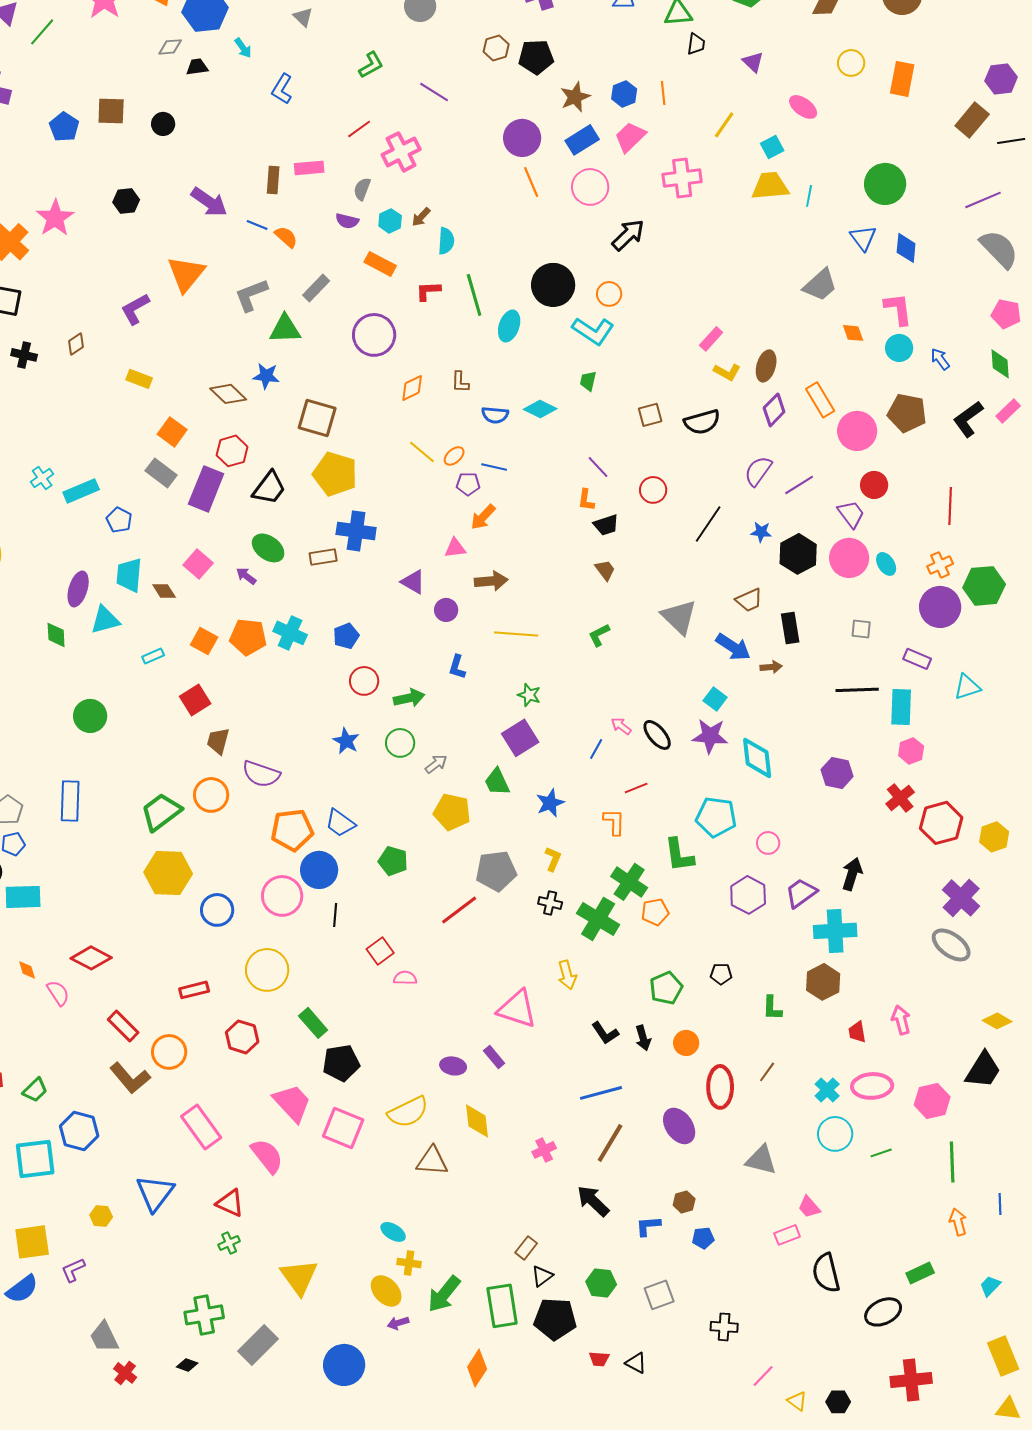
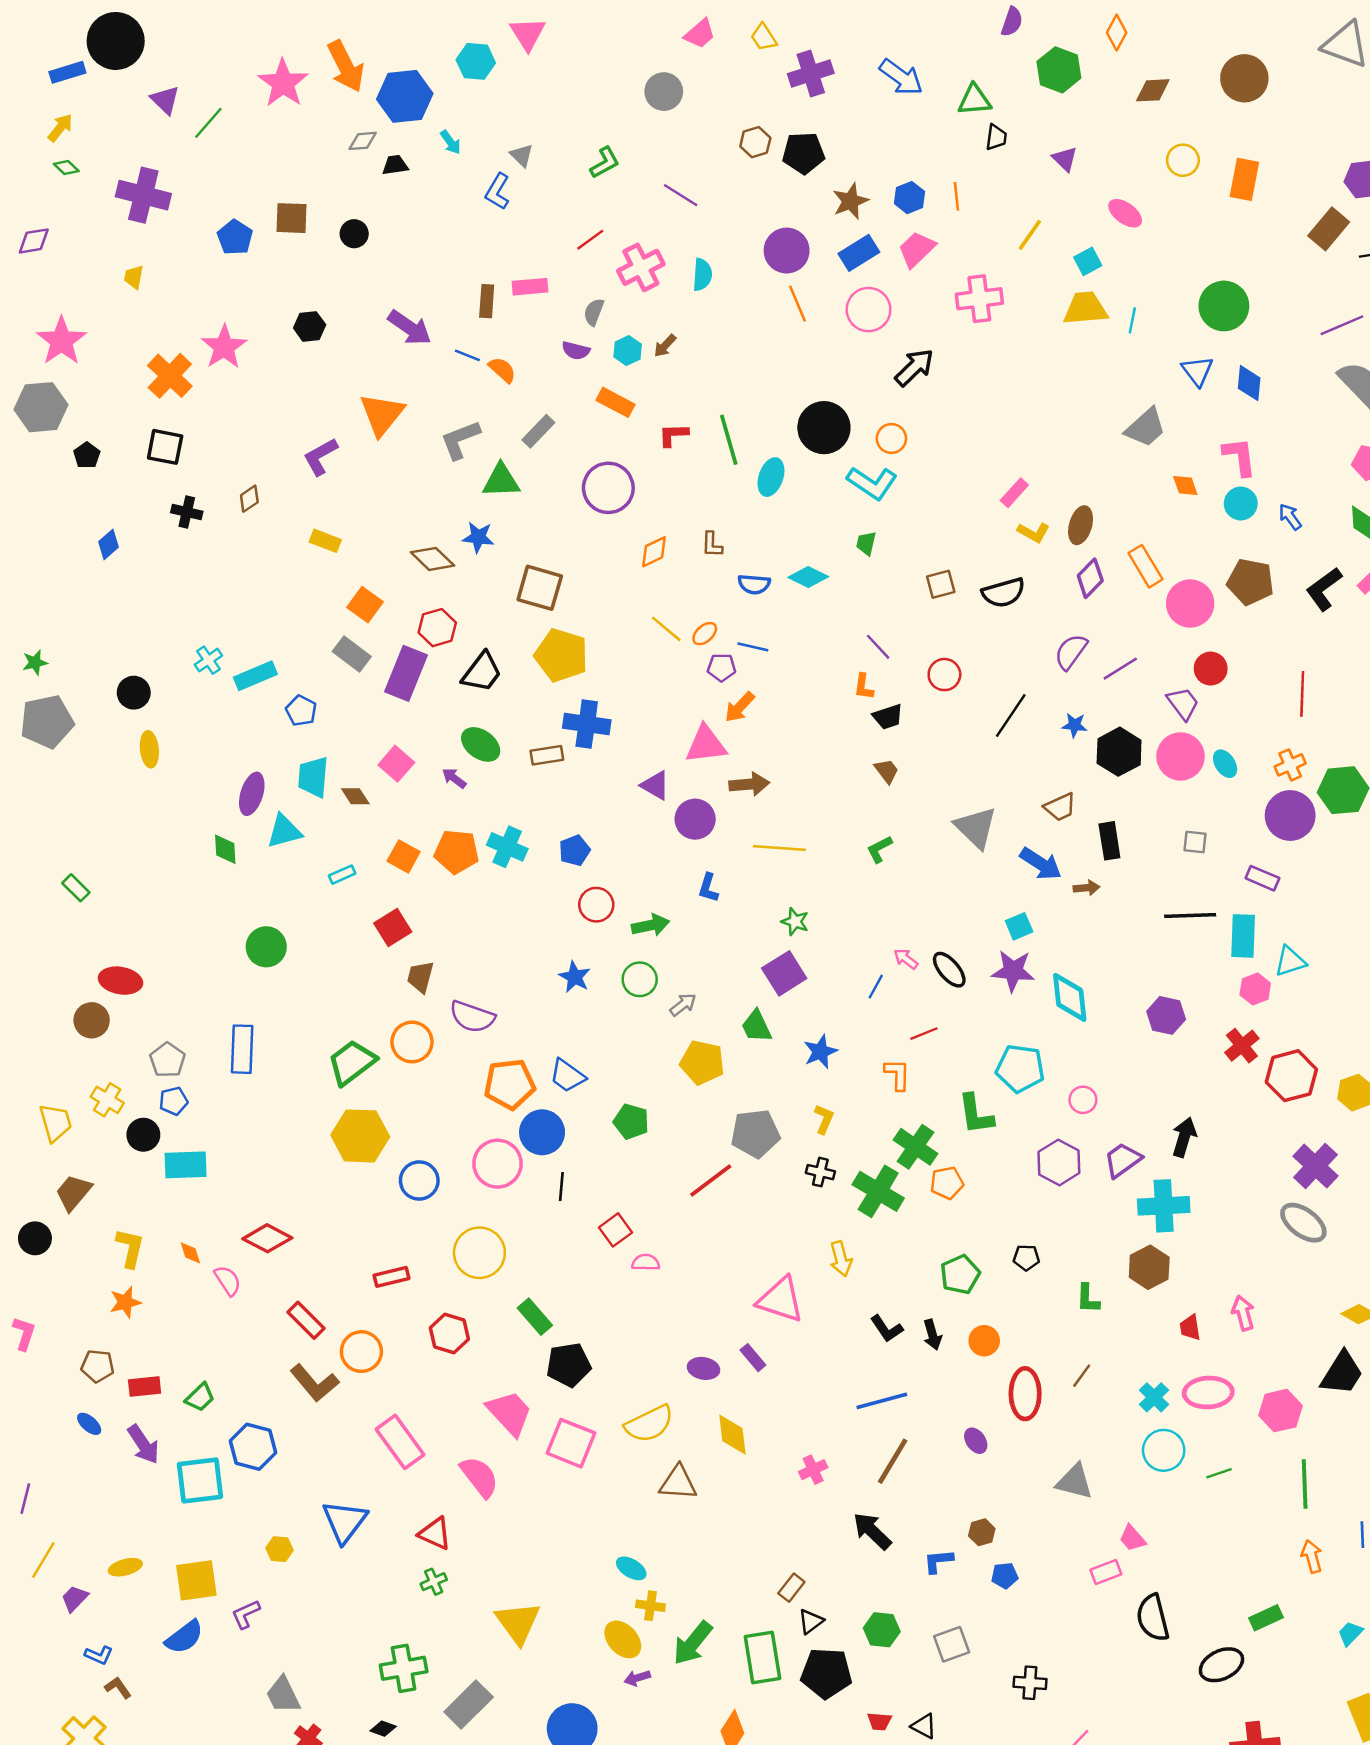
gray triangle: (303, 17) -> (522, 155), moved
cyan semicircle: (446, 241) -> (702, 275), moved
pink triangle: (455, 548) -> (706, 744), size x1.6
purple circle: (446, 610) -> (695, 819), size x1.4
cyan triangle: (967, 687) -> (1290, 961), moved
cyan square: (715, 699) -> (1019, 926), turned 30
purple ellipse: (679, 1126) -> (976, 1441), size x0.6

